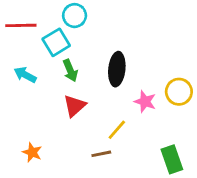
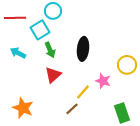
pink star: (145, 102) -> (103, 81), moved
orange star: (32, 152) -> (23, 108), size x1.5
brown line: (101, 154) -> (72, 109), turned -32

